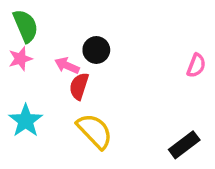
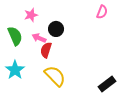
green semicircle: (26, 26) -> (15, 36), moved
pink star: (20, 59) -> (31, 15), moved
pink semicircle: (196, 66) -> (102, 12), moved

